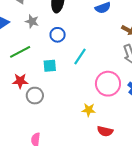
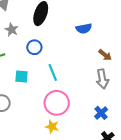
cyan line: (80, 57) -> (53, 73), turned -66
pink circle: (108, 84) -> (57, 103), moved

